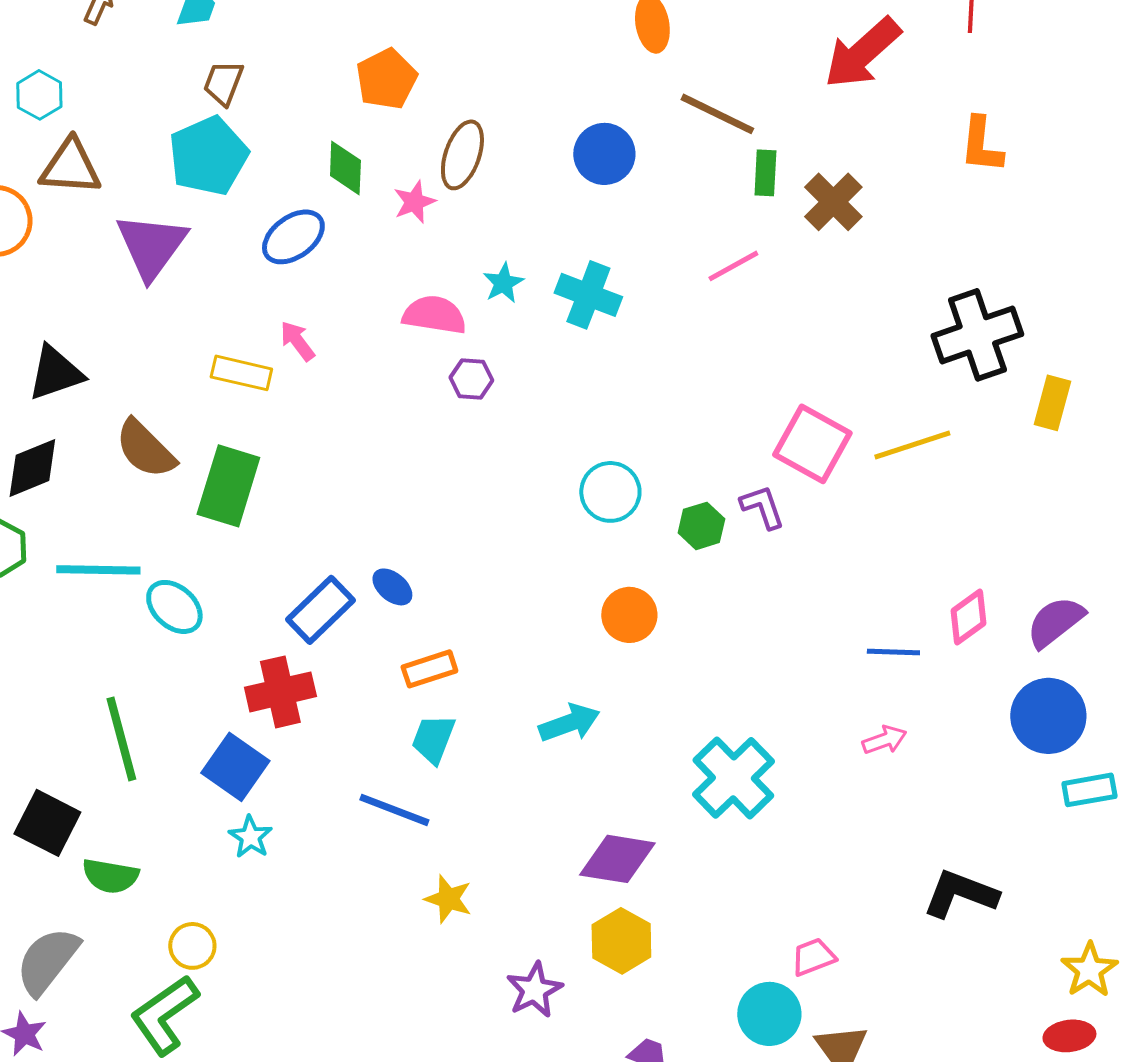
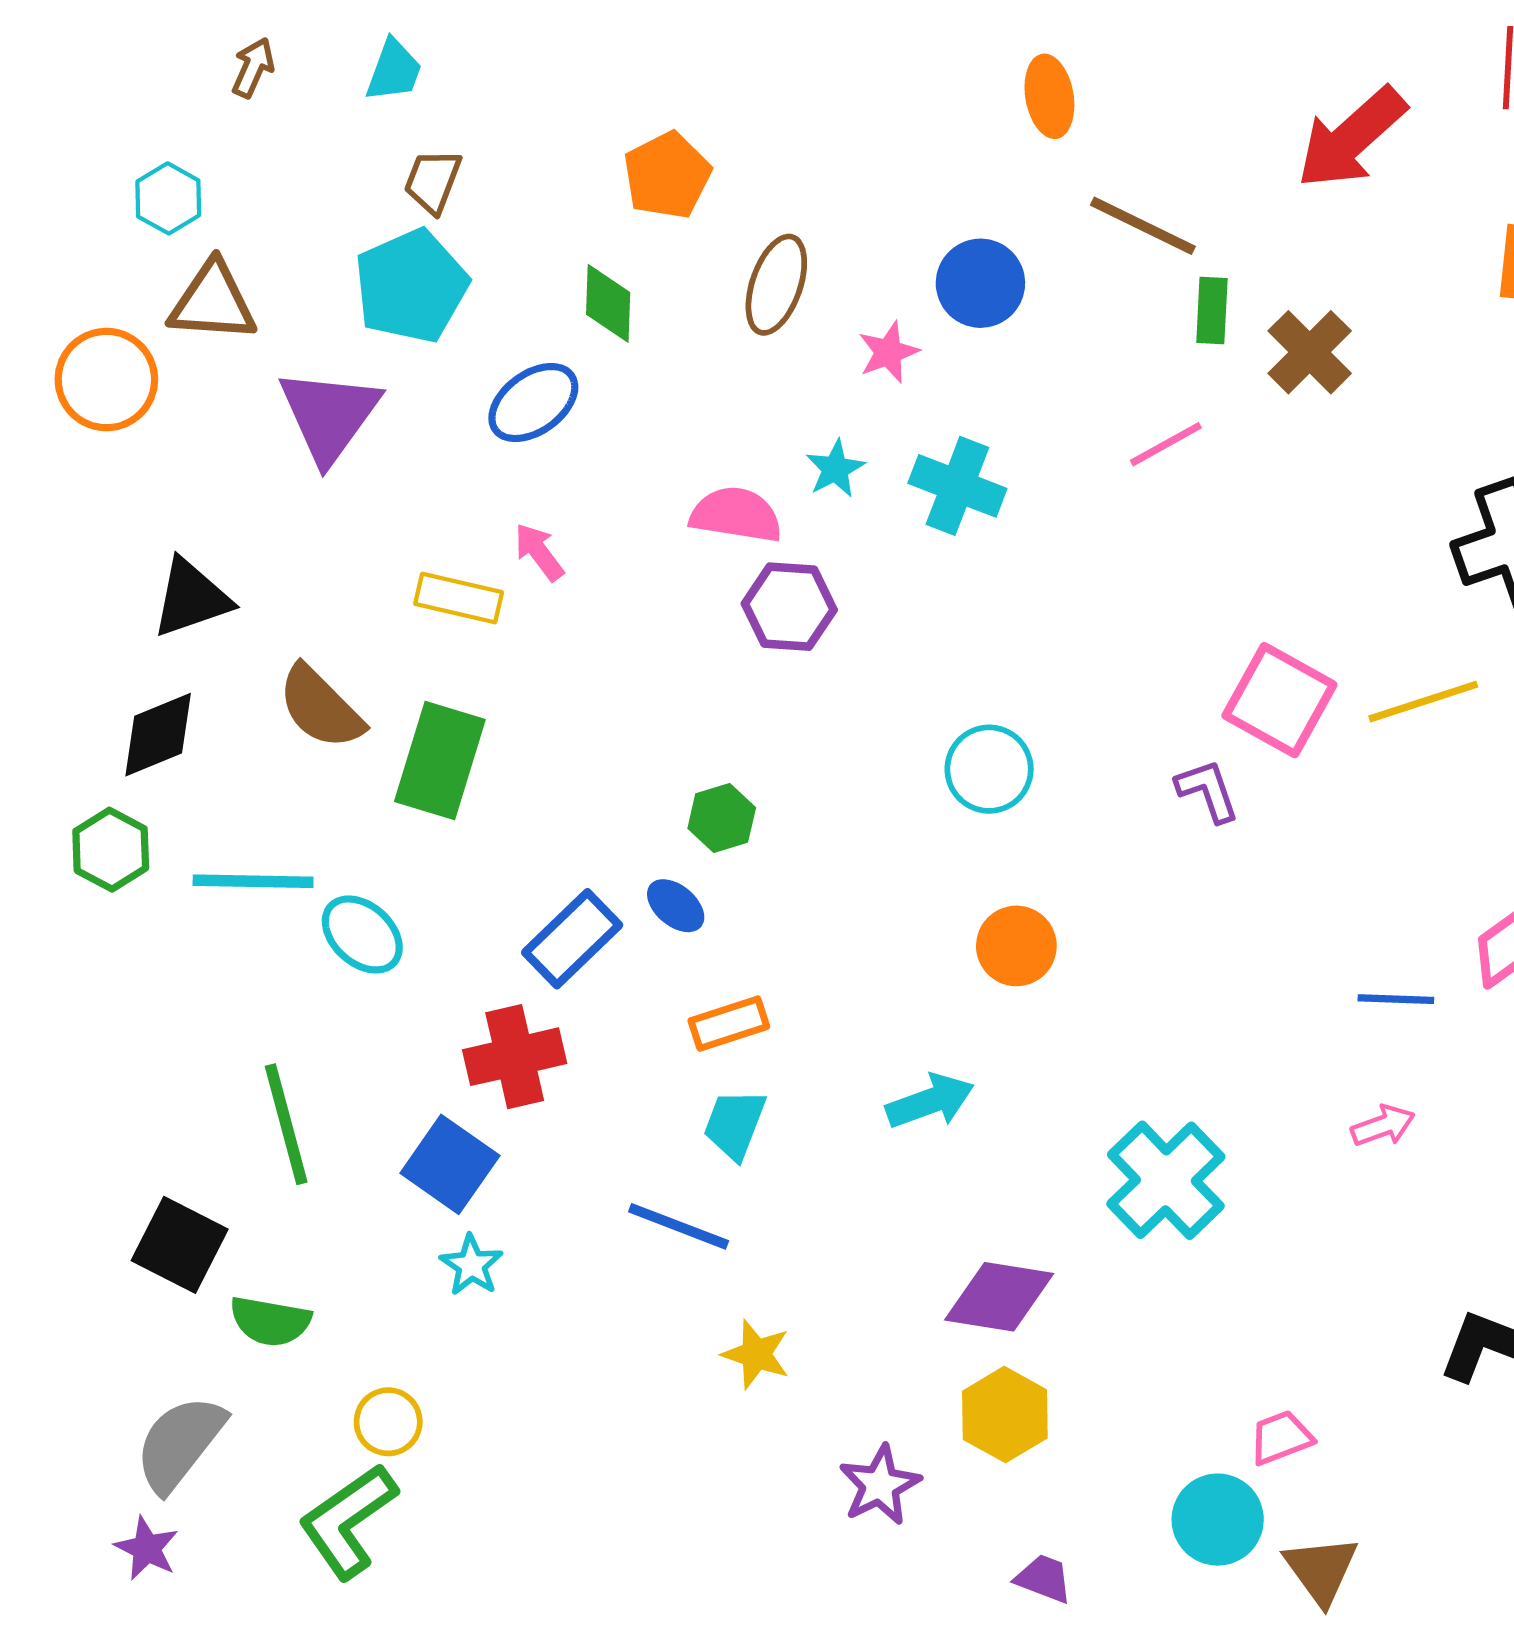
pink star: (414, 202) -> (888, 352), moved
purple hexagon: (471, 379) -> (789, 607), size x1.5
green hexagon: (701, 526) -> (722, 818), moved

